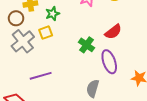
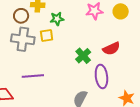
gray cross: (23, 41) -> (23, 39), turned 35

